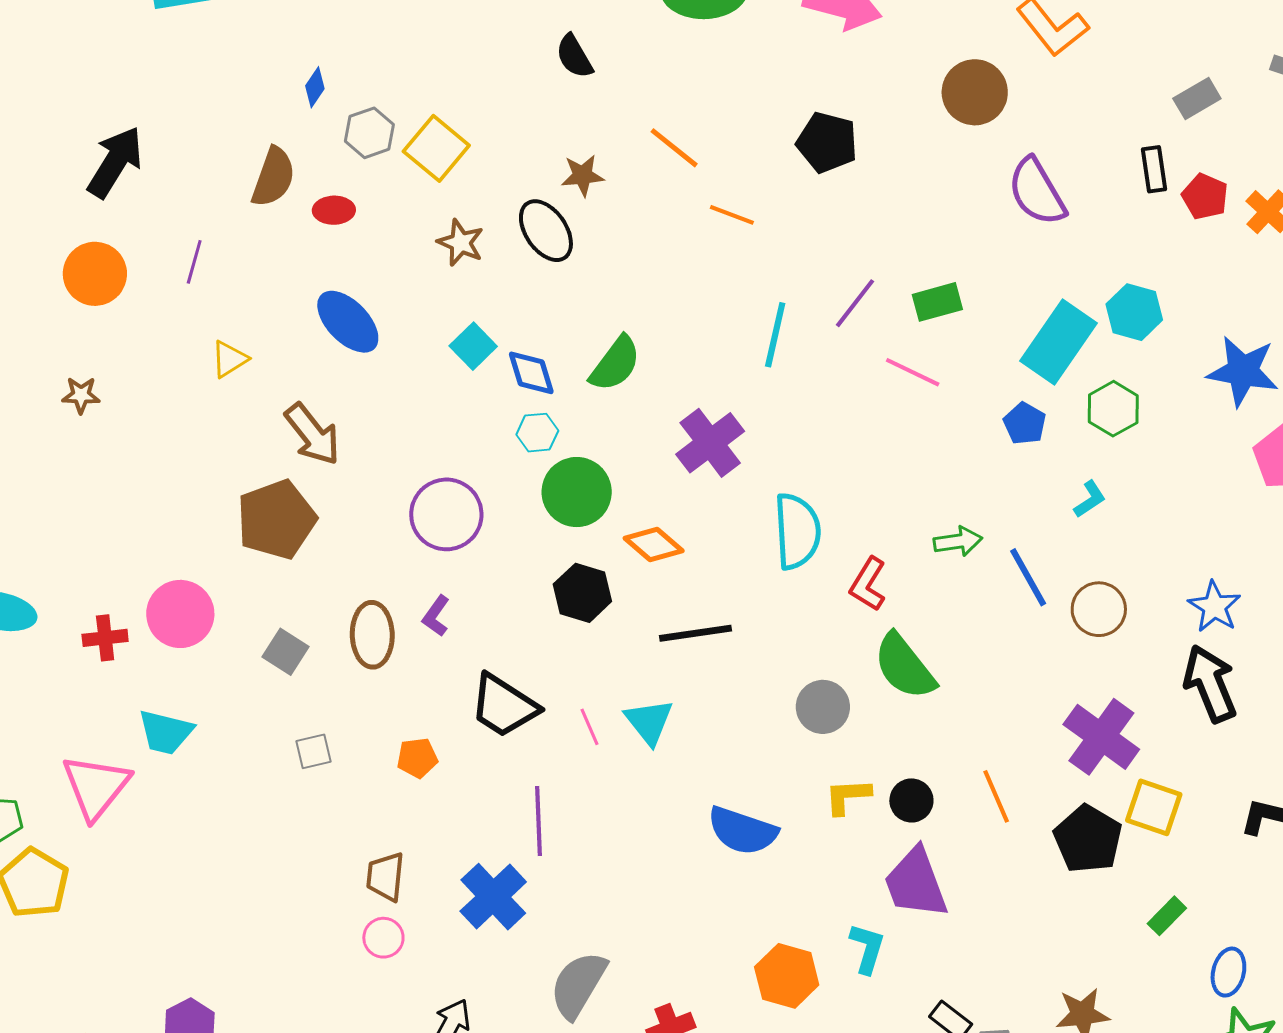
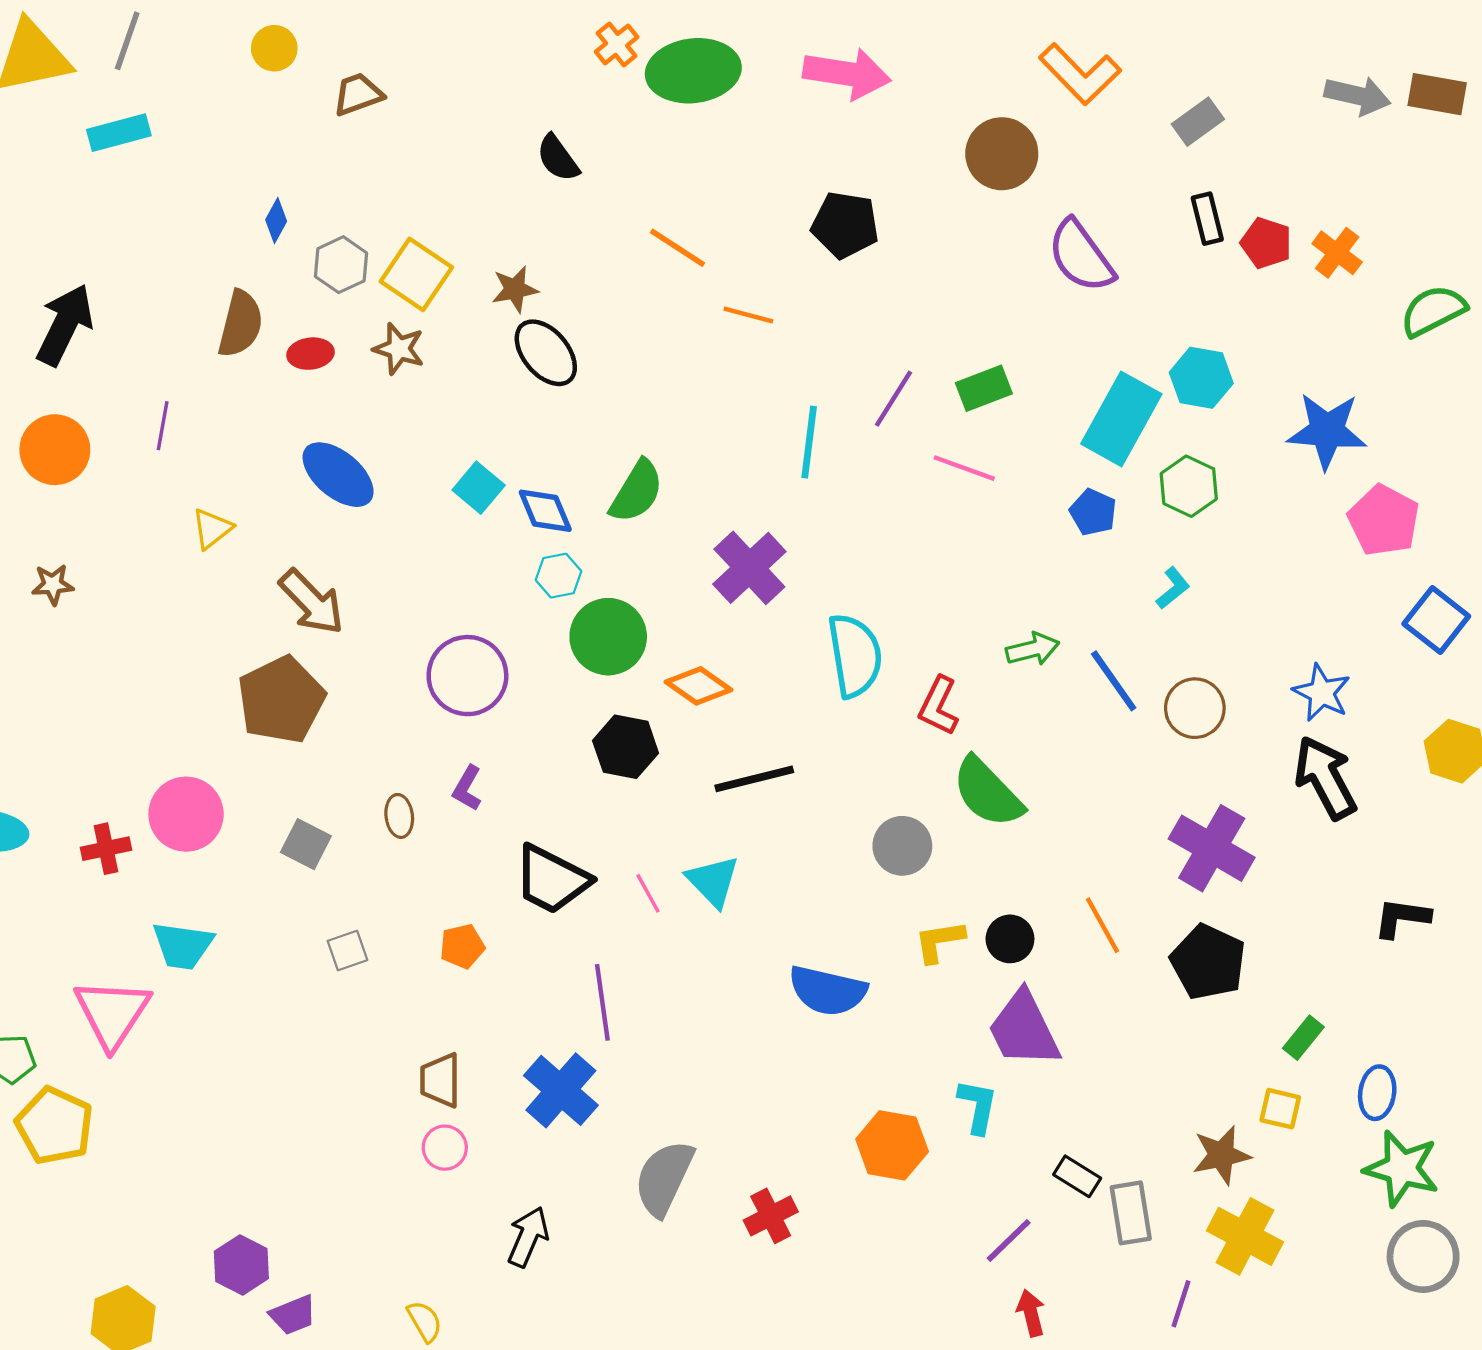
gray rectangle: (1197, 99) -> (1198, 122), moved
brown star: (583, 175) -> (515, 289), moved
brown star: (461, 243) -> (399, 349), moved
brown ellipse: (372, 635) -> (399, 816), size x0.6
yellow square: (1154, 807) -> (1280, 1109), moved, size x0.7

